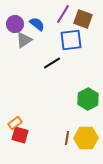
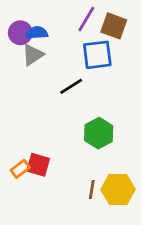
blue semicircle: (37, 24) -> (37, 33), moved, turned -42
green hexagon: (88, 99) -> (99, 133), moved
red square: (20, 135) -> (38, 165), moved

